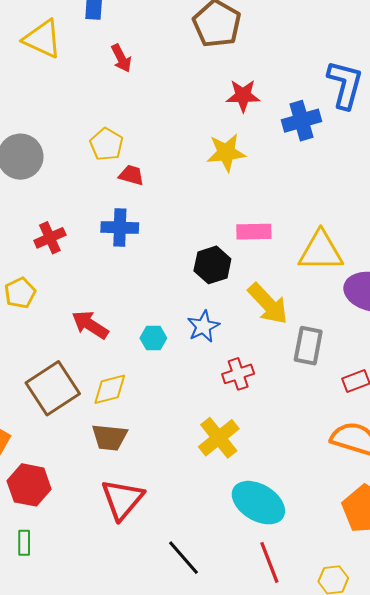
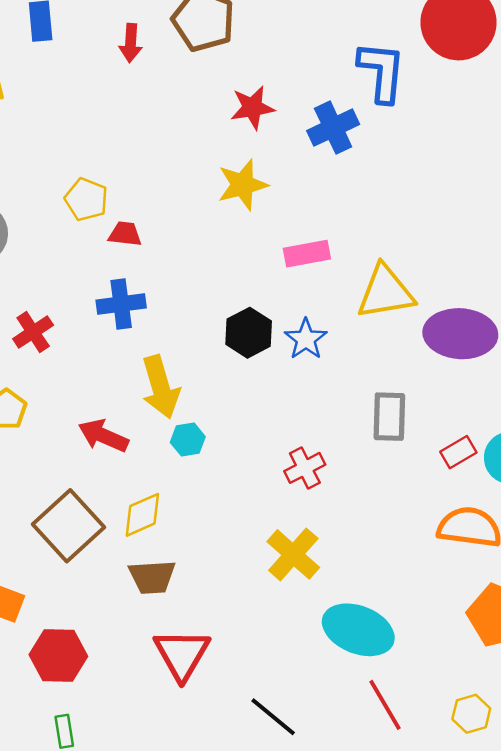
red arrow: (121, 58) -> (131, 43), moved, turned 40
pink rectangle: (254, 232) -> (307, 254), moved
yellow arrow: (268, 304) -> (161, 387), moved, turned 36
blue star: (203, 326) -> (306, 339), moved

